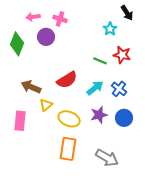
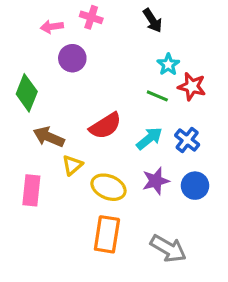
black arrow: (127, 13) -> (153, 20), moved
pink cross: (60, 19) -> (91, 17), moved
cyan star: (110, 29) -> (168, 64), moved
green diamond: (17, 44) -> (27, 93), moved

